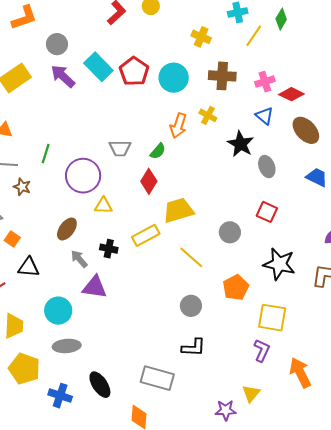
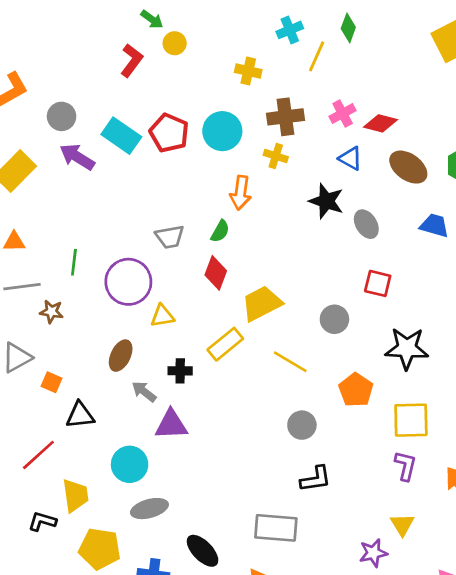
yellow cross: (208, 115) -> (276, 156), moved

